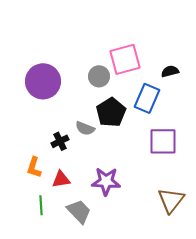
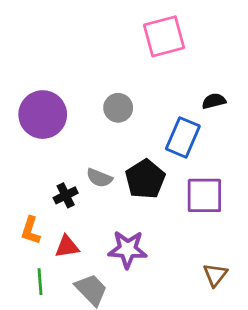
pink square: (125, 59) -> (164, 36), moved
black pentagon: (111, 112) -> (145, 179), moved
brown triangle: (171, 200) -> (215, 275), size x0.7

